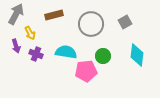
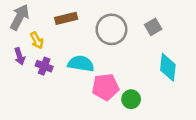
green circle: (103, 56) -> (131, 99), moved

